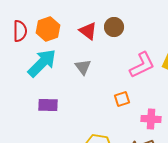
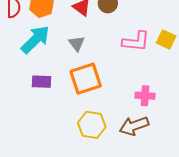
pink L-shape: (142, 65) -> (136, 41), turned 32
orange square: (122, 99) -> (86, 79), moved, size x2.0

